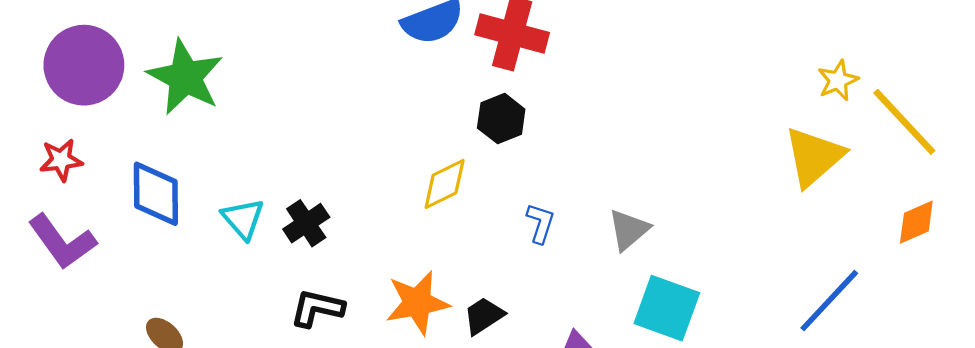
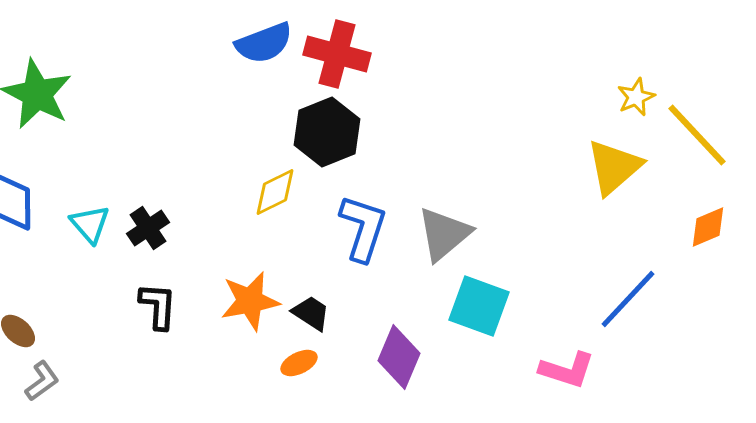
black hexagon: (501, 119) -> (327, 132), size x1.5
blue L-shape: (540, 223) -> (363, 228), size x1.8
gray triangle: (629, 230) -> (444, 234), size x1.4
black L-shape: (317, 308) -> (158, 306), turned 81
black trapezoid: (484, 316) -> (311, 313), turned 66

